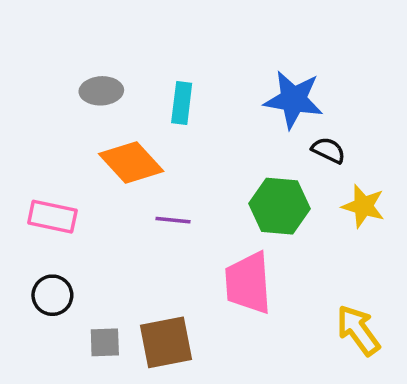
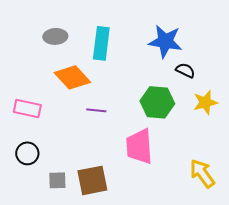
cyan rectangle: (182, 103) -> (101, 43), size x1.4
yellow star: (363, 206) -> (205, 102), turned -30

